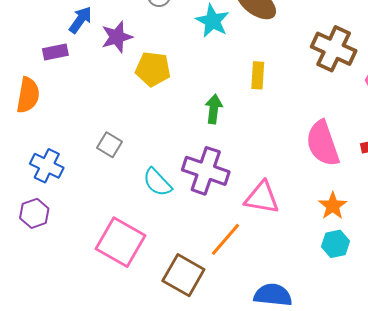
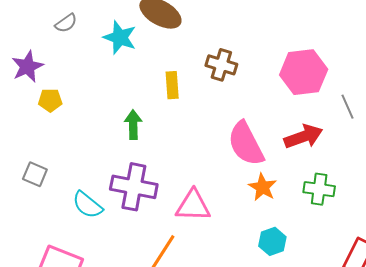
brown cross: (334, 49) -> (221, 65), moved, size x0.7
yellow pentagon: (153, 69) -> (50, 100), moved, size x0.7
orange star: (333, 206) -> (263, 187), moved

